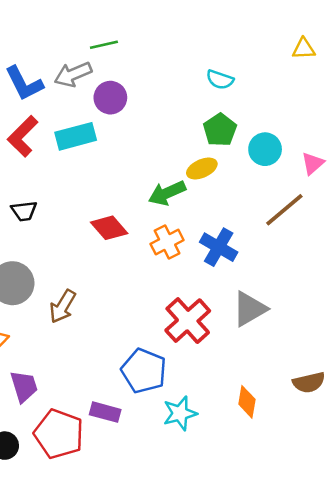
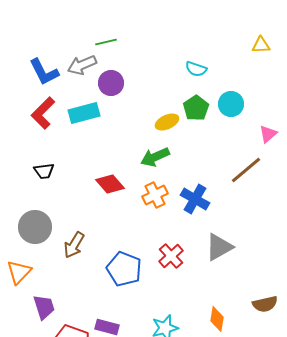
cyan circle: (265, 149) -> (231, 104), moved
yellow ellipse: (202, 169) -> (167, 122), moved
red cross: (188, 321) -> (171, 256), size x0.7
blue pentagon: (144, 371) -> (124, 269), moved

